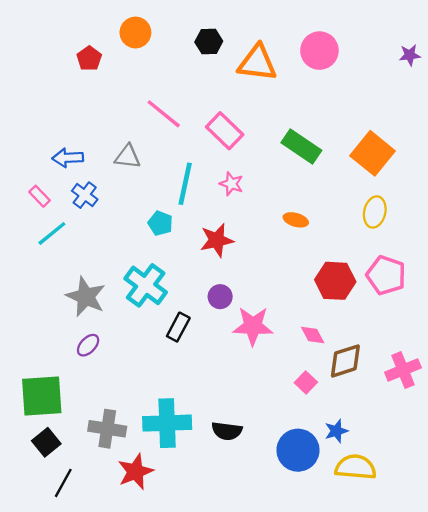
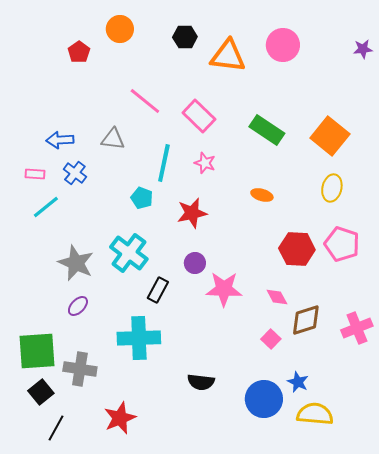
pink rectangle: (40, 196) -> (35, 174), turned -42
cyan cross: (167, 423) -> (139, 338), moved
gray cross: (107, 429) -> (80, 369), moved
blue star: (336, 431) -> (298, 382), turned -30

